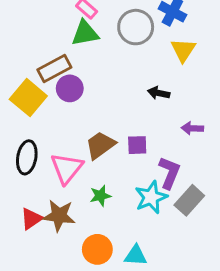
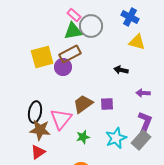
gray circle: (136, 27) -> (91, 26), moved
yellow triangle: (183, 50) -> (137, 42), turned -48
brown rectangle: (54, 68) -> (70, 54), moved
yellow square: (28, 98) -> (42, 57), moved, turned 35
purple L-shape: (169, 173) -> (145, 122), moved
brown star: (59, 216) -> (40, 130), moved

